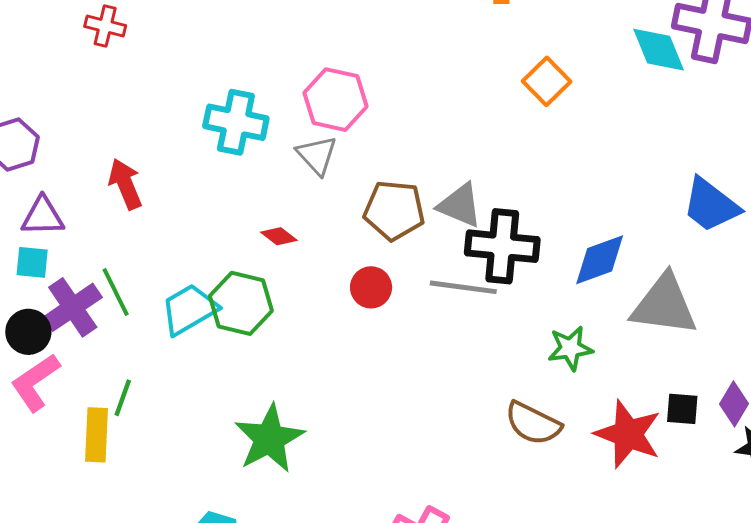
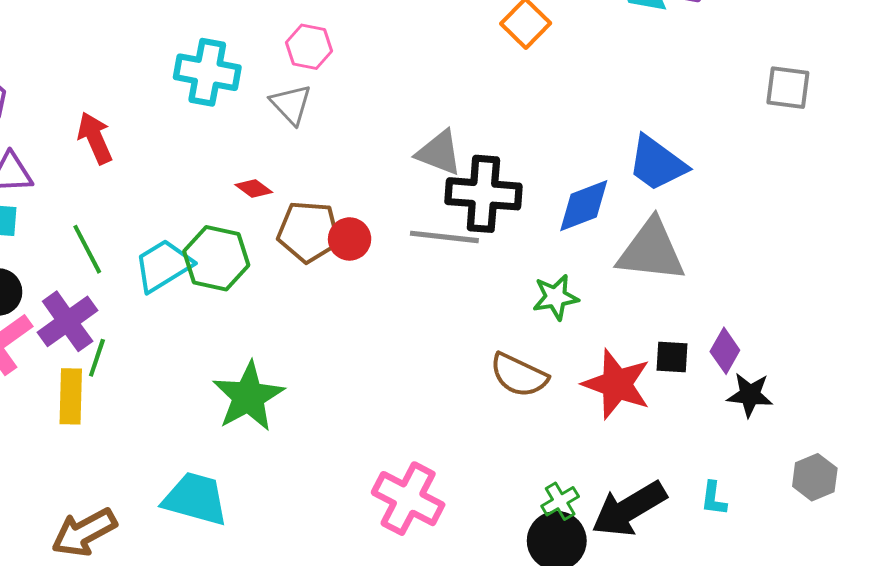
pink hexagon: (335, 100) -> (309, 47), size x0.7
blue trapezoid: (711, 205) -> (657, 163), moved
brown pentagon: (394, 210) -> (309, 232), moved
purple cross: (73, 307) -> (68, 321), moved

